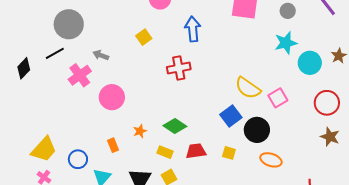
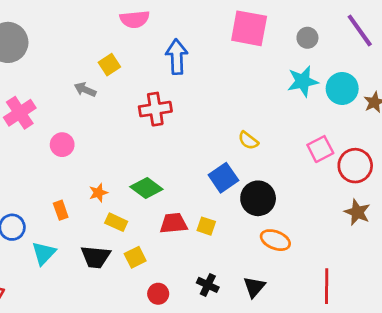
gray arrow: (101, 55) -> (85, 90), moved
cyan circle: (310, 63) -> (342, 88), moved
yellow semicircle: (248, 88) -> (248, 140), size x0.6
pink circle: (112, 97) -> (62, 145), size x0.7
pink square: (278, 98) -> (320, 149), moved
yellow rectangle: (165, 152) -> (116, 222), moved
yellow square: (229, 153) -> (206, 226), moved

